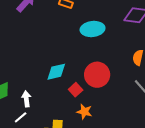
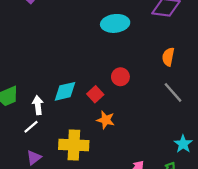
cyan diamond: (56, 72) -> (65, 91), moved
red circle: (97, 75) -> (120, 77), size x0.6

